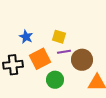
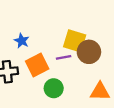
yellow square: (59, 37) -> (75, 41), moved, size x1.5
brown circle: (82, 60) -> (89, 52), moved

